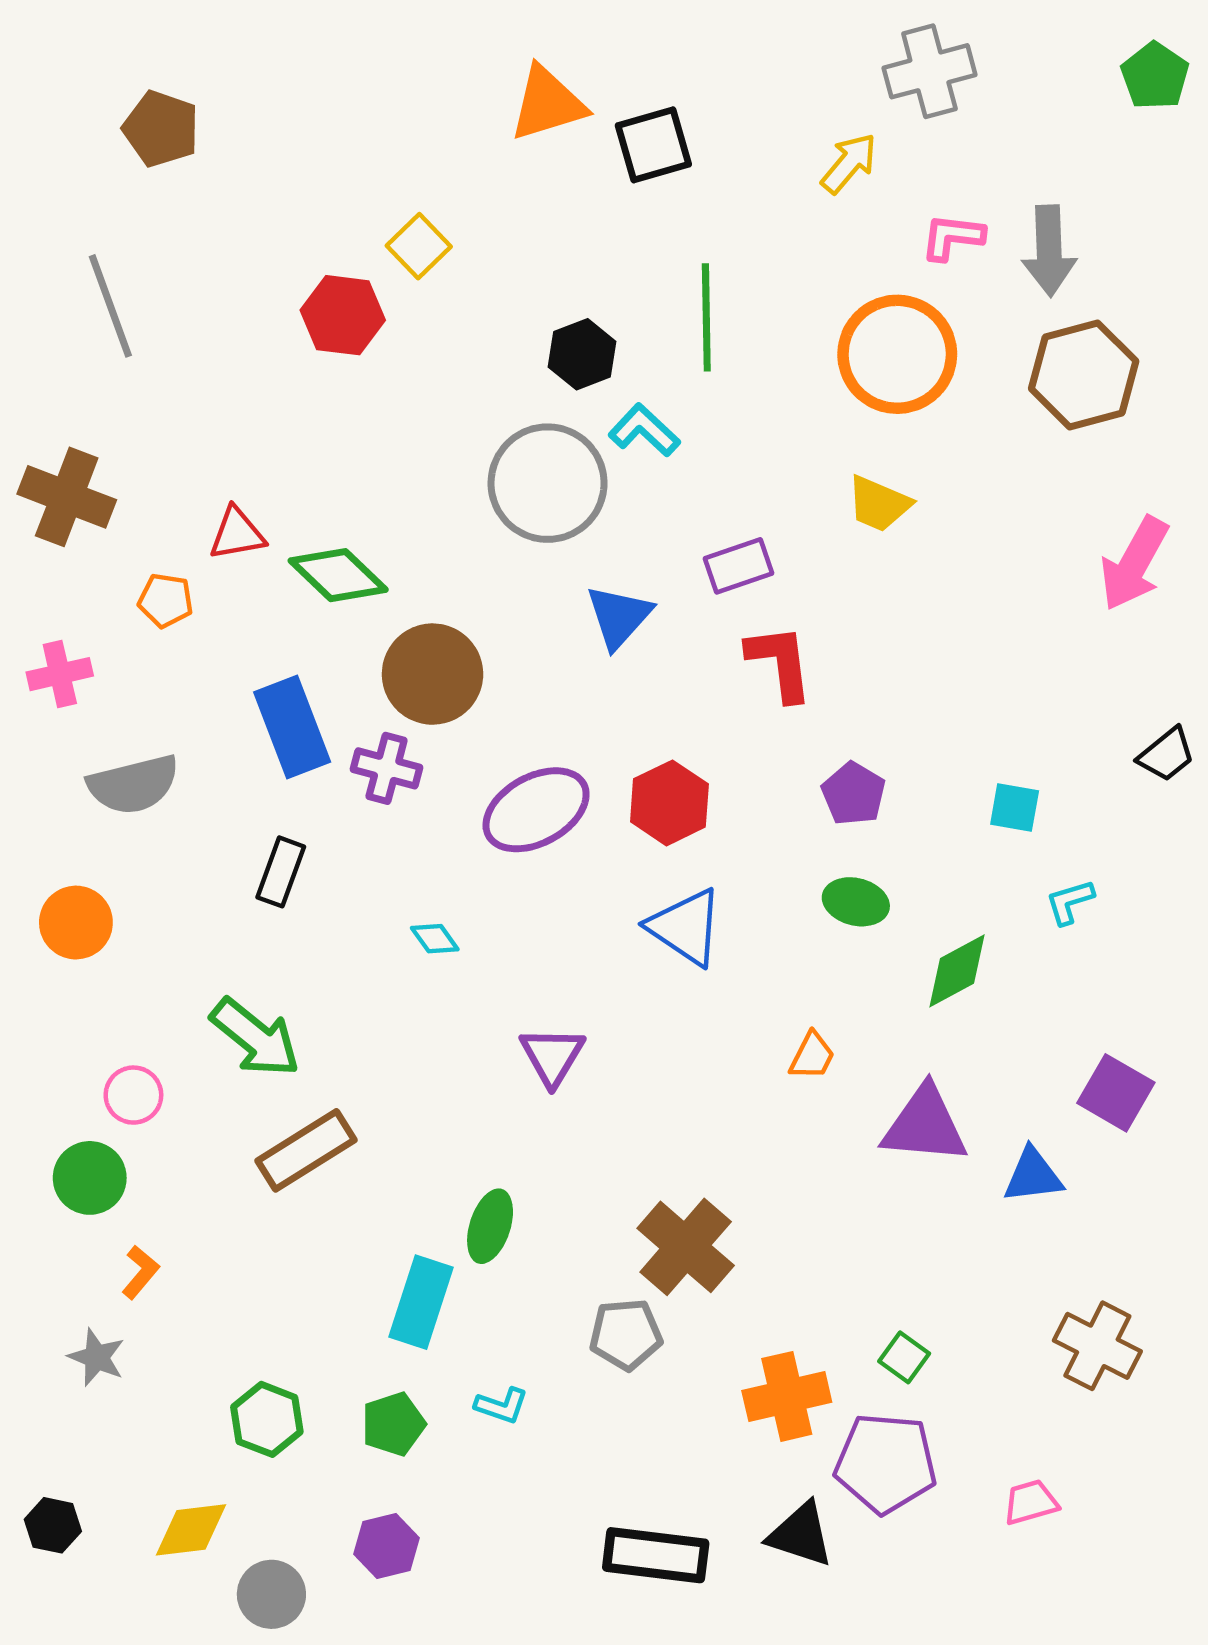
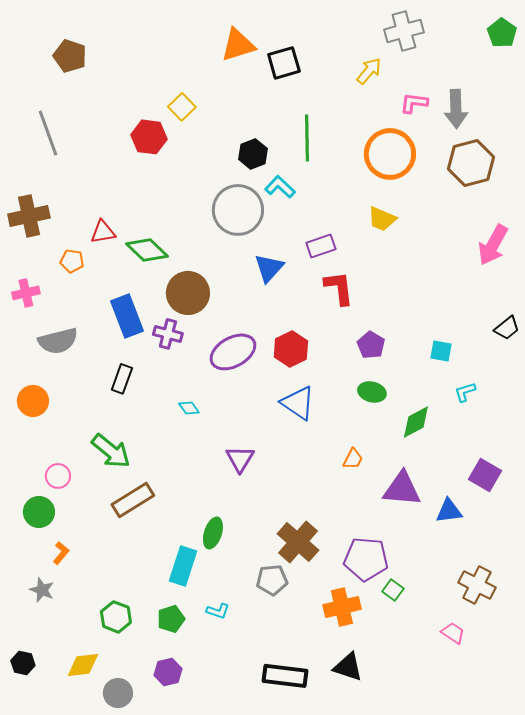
brown cross: (67, 497) -> (29, 216), turned -33
purple pentagon: (886, 1463) -> (366, 559), moved
pink trapezoid: (1031, 1502) -> (453, 633), moved, turned 50

